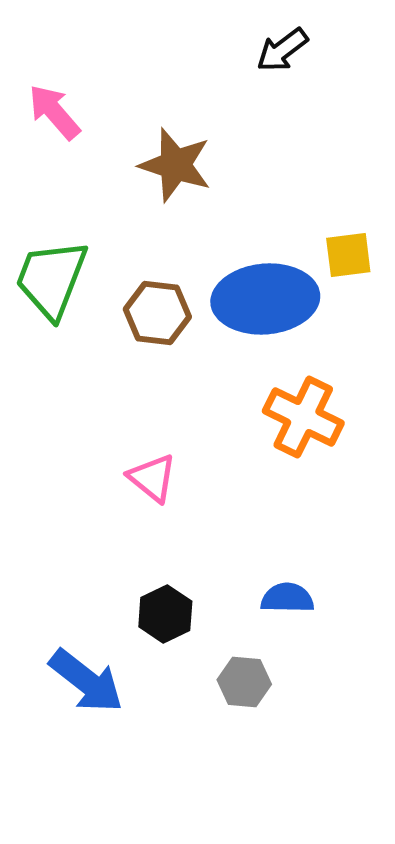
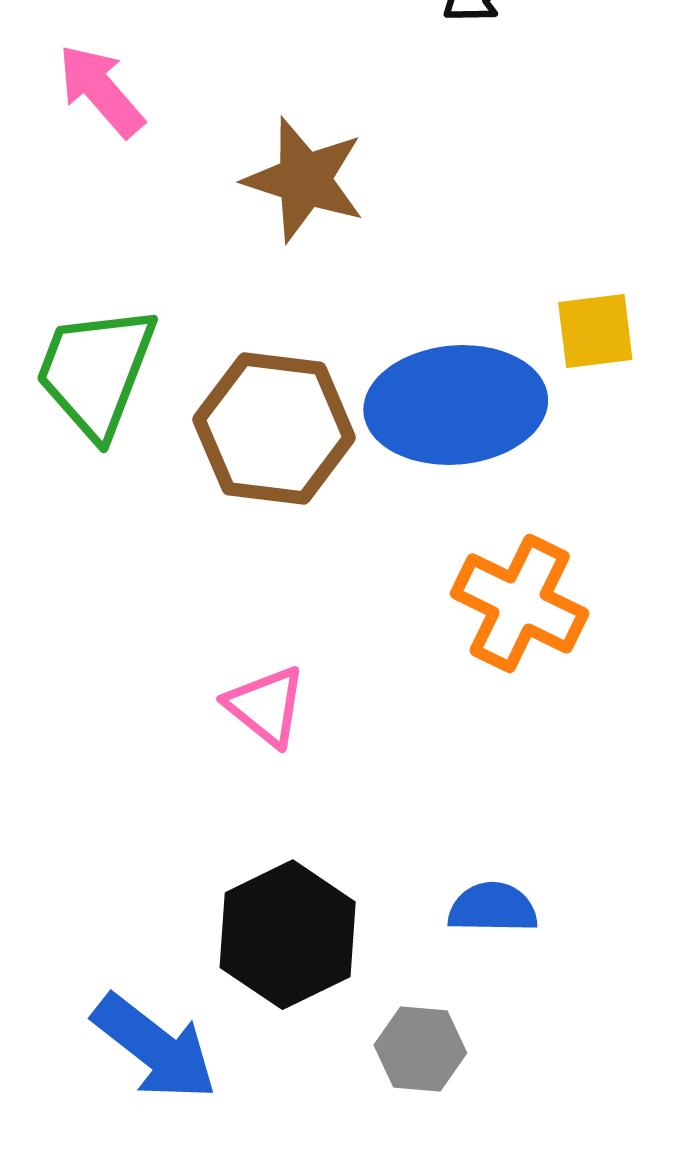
brown hexagon: (157, 313) -> (274, 429), size x1.4
black hexagon: (165, 614) -> (288, 935), size x1.5

